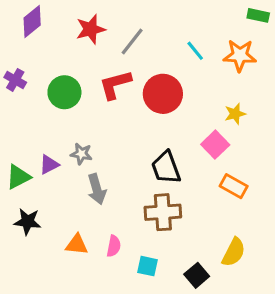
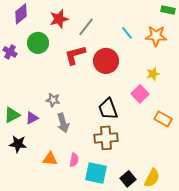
green circle: (64, 92) -> (38, 43), moved
purple triangle: (49, 165) -> (32, 118), moved
orange rectangle: (234, 186) -> (163, 119), moved
yellow semicircle: (234, 252) -> (152, 178), moved
cyan square: (147, 266) -> (96, 173), size x1.6

